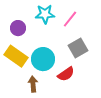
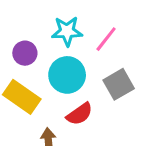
cyan circle: (43, 59) -> (67, 75), moved
red semicircle: (66, 74) -> (80, 114), moved

